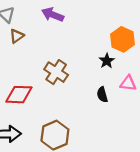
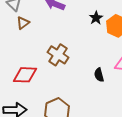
black star: (107, 61) -> (96, 18), moved

